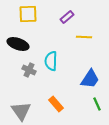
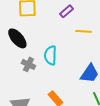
black ellipse: (18, 44) -> (17, 38), turned 30

